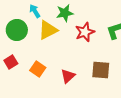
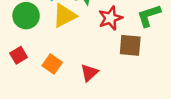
brown square: (101, 70) -> (130, 45), moved

